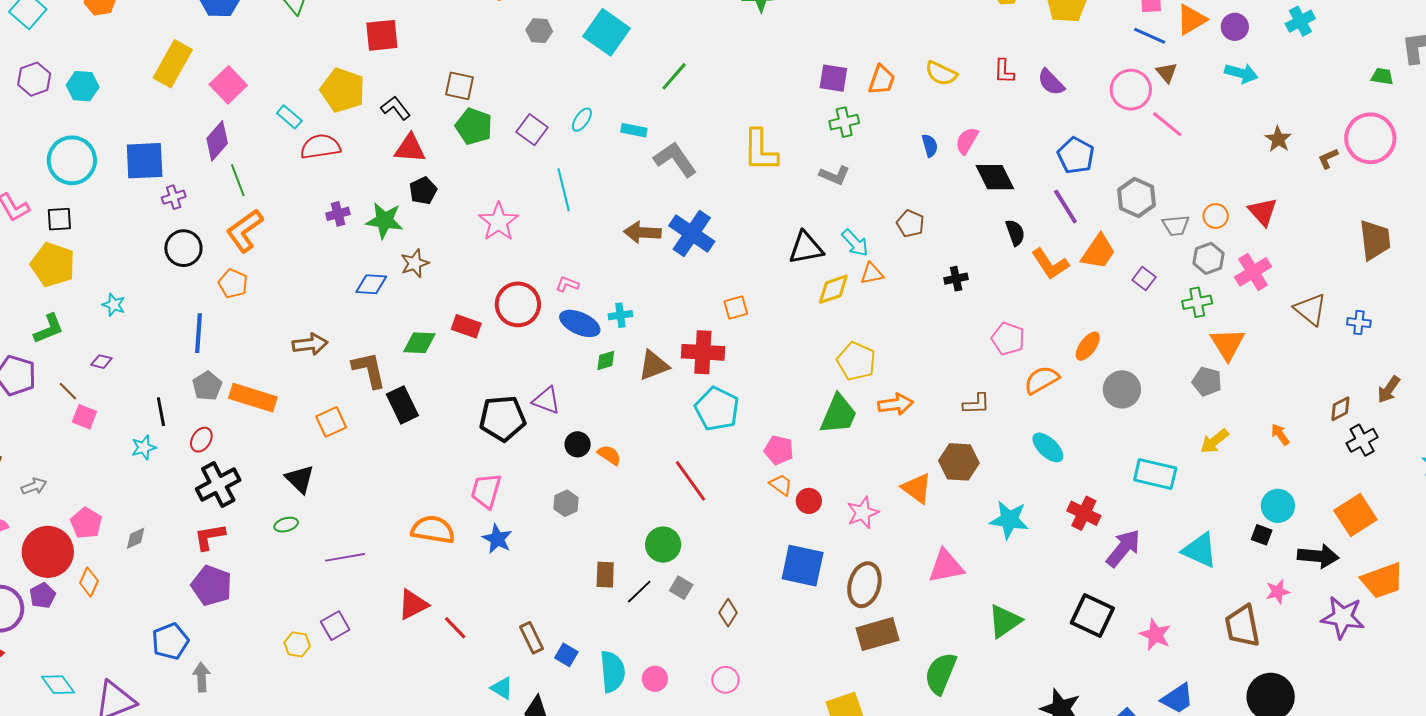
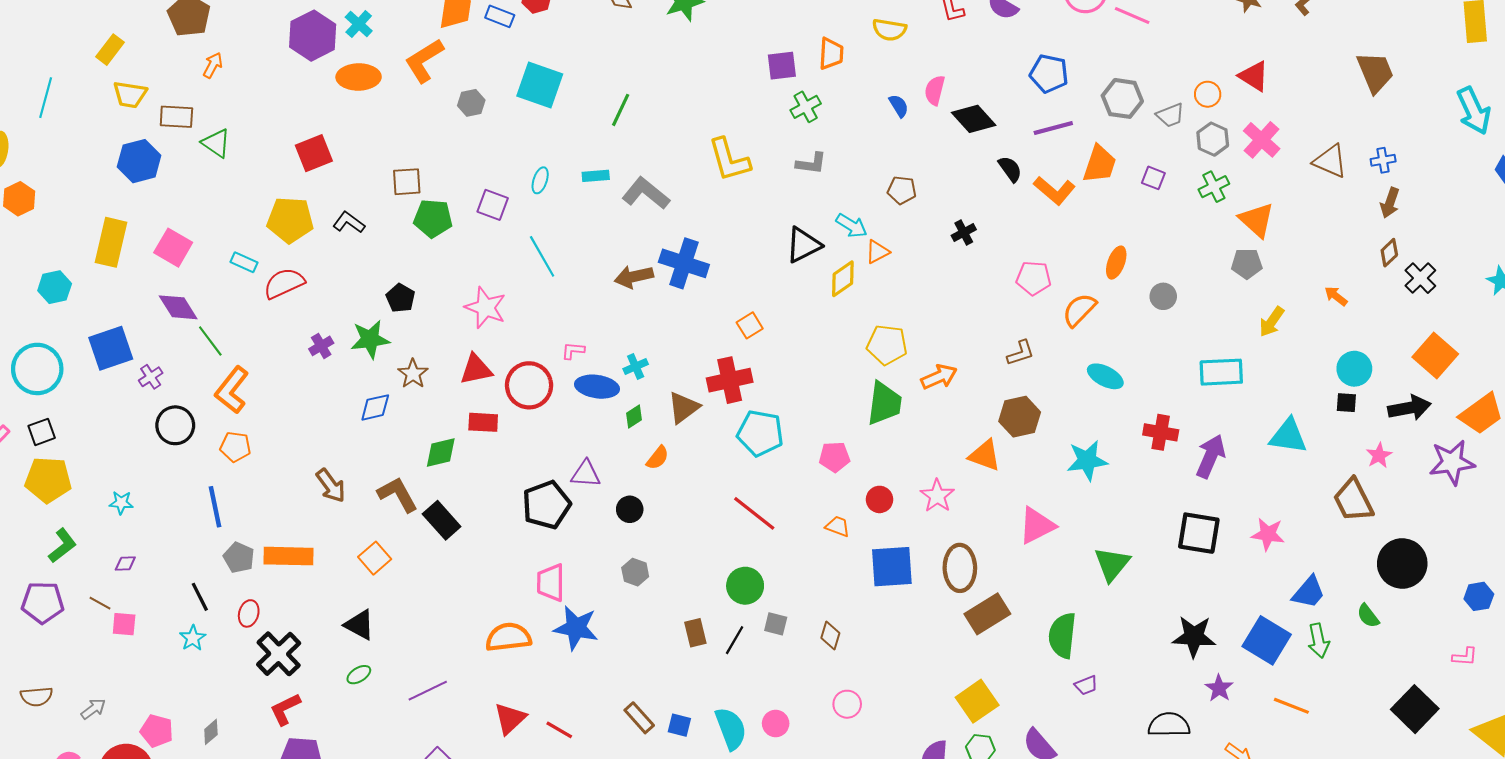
cyan hexagon: (83, 86) -> (55, 287), moved
purple diamond: (217, 141) -> (178, 307), turned -57
red triangle: (410, 148) -> (476, 369), moved
purple line: (1065, 206) -> (1053, 128), turned -57
brown arrow: (310, 344) -> (331, 486), turned 76
gray circle: (1122, 389) -> (1163, 296), size x0.7
brown arrow: (1389, 389) -> (1390, 203), moved
orange semicircle: (609, 455) -> (658, 458), moved, turned 110
orange trapezoid: (781, 485) -> (838, 526), moved
blue star: (497, 539) -> (576, 628), size x1.4

